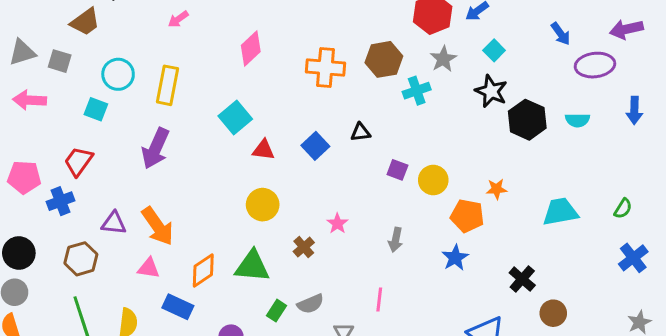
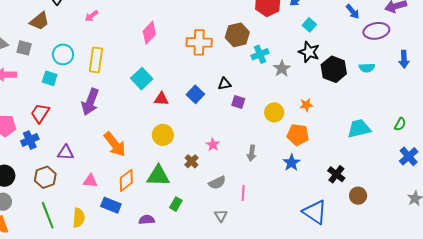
pink arrow: (178, 19) -> (92, 16), moved
gray star: (443, 59) -> (282, 69), moved
purple square: (397, 170) -> (238, 102), moved
orange star: (497, 189) -> (306, 105), moved
orange arrow: (158, 226) -> (115, 144), moved
gray semicircle: (310, 304) -> (217, 183), moved

